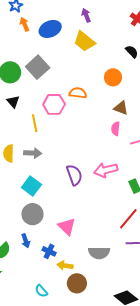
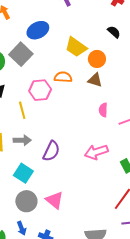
blue ellipse: (50, 29) -> (38, 30), moved
yellow trapezoid: (84, 41) -> (76, 47), moved
brown triangle: (121, 108) -> (95, 80), moved
purple semicircle: (74, 175) -> (51, 151), moved, turned 50
pink triangle: (67, 227) -> (54, 200), moved

